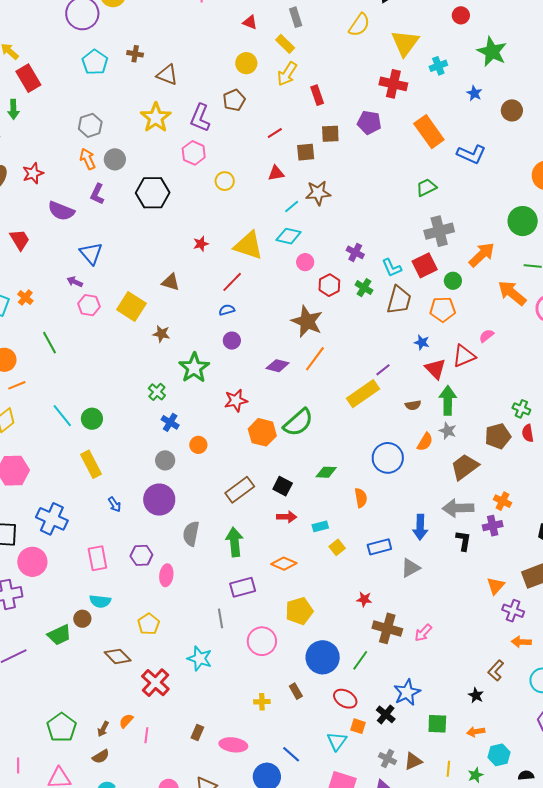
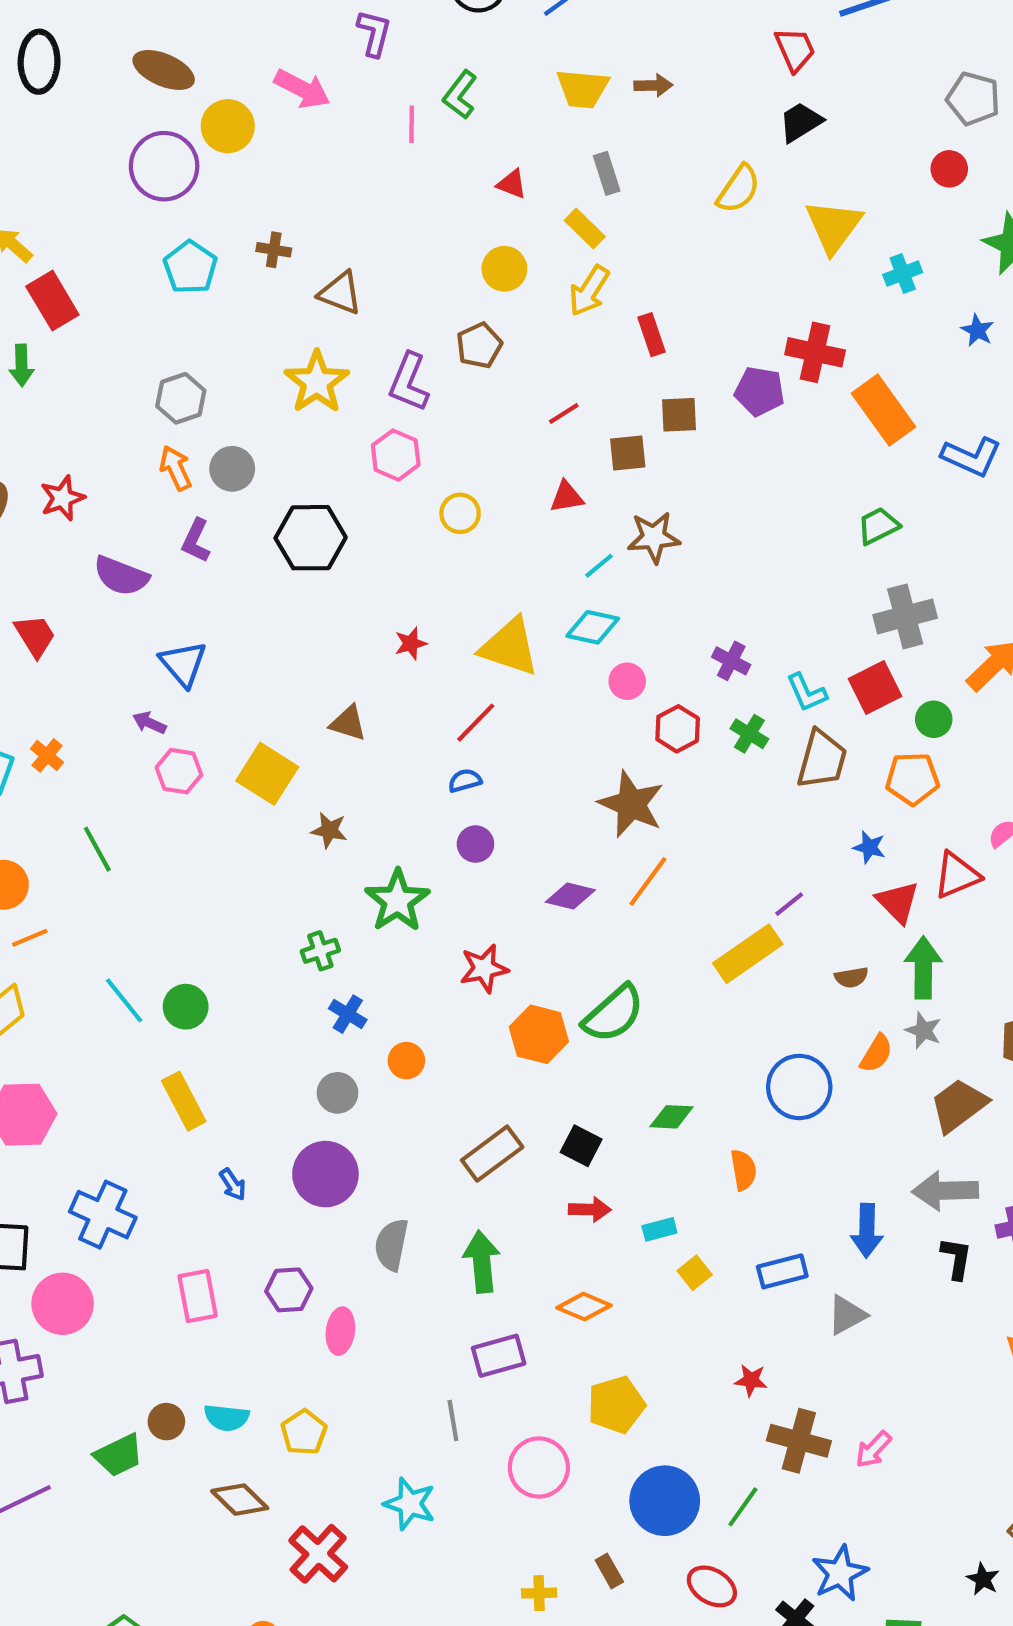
red cross: (393, 84) -> (815, 352), moved
green cross: (157, 392) -> (320, 951), turned 30
cyan semicircle: (100, 601) -> (227, 1418), moved

